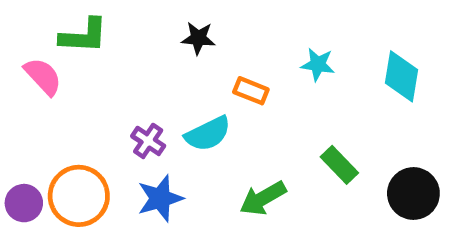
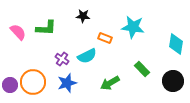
green L-shape: (84, 36) -> (46, 28), moved
cyan star: (318, 64) -> (133, 27), size x1.6
cyan diamond: (401, 76) -> (176, 44), moved

